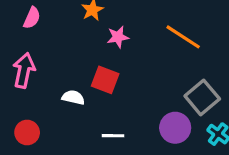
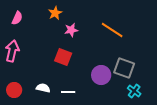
white semicircle: (73, 97) -> (43, 88), moved
gray square: (202, 97) -> (124, 68), turned -30
purple circle: (175, 128) -> (101, 75), moved

